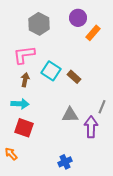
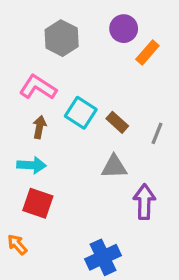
pink L-shape: (24, 55) -> (38, 87), turned 40
gray line: (102, 107) -> (157, 133), moved
gray triangle: (70, 115) -> (114, 167), moved
blue cross: (65, 162) -> (103, 257), size x1.5

